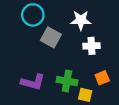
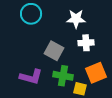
gray square: (51, 37) -> (54, 51), moved
orange square: (102, 78) -> (96, 73), size x1.5

